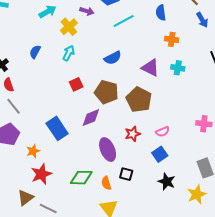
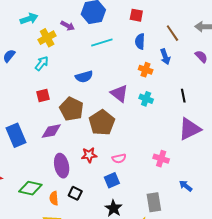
blue arrow: (202, 20) -> (165, 57), moved

